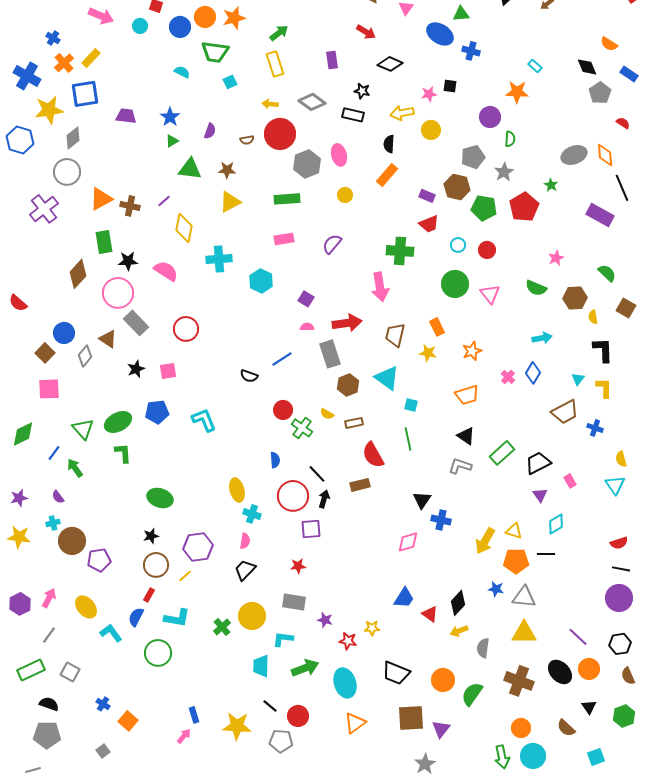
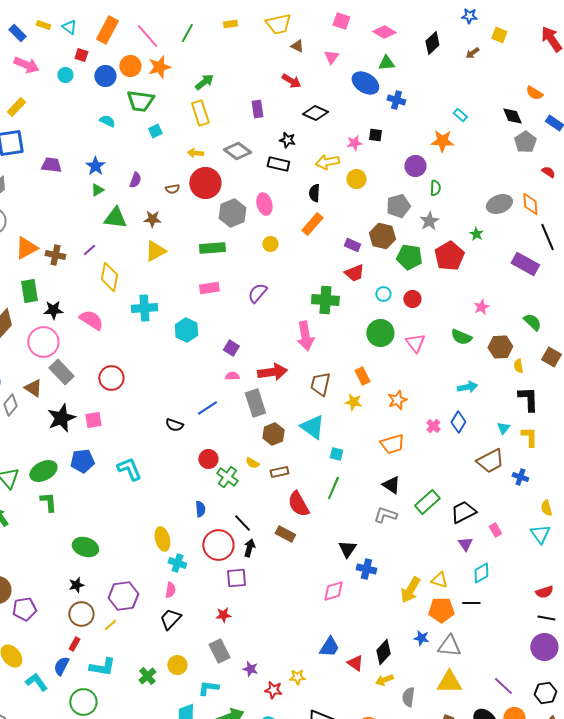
black star: (136, 369) -> (61, 418), size x1.6
green line: (408, 439) -> (333, 488), turned 35
brown rectangle: (360, 485) -> (285, 534), turned 42
gray rectangle: (294, 602) -> (219, 651), turned 55
yellow circle: (252, 616) -> (177, 665), size x0.7

